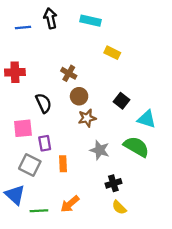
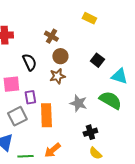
brown star: (87, 118) -> (57, 76), moved
orange rectangle: (63, 164) -> (46, 115), size x1.6
gray square: (30, 165) -> (17, 116), turned 36

